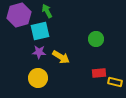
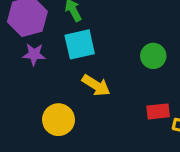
cyan square: (40, 31) -> (80, 44), moved
purple star: (39, 52) -> (34, 54), moved

